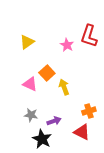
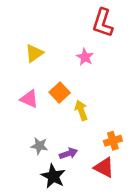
red L-shape: (89, 36) -> (103, 23), moved
pink triangle: (30, 84) -> (29, 99), moved

